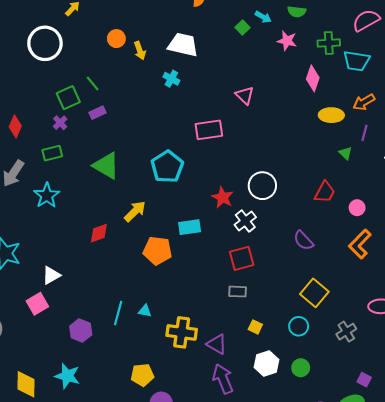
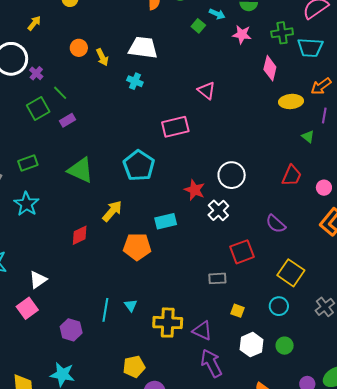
purple cross: (60, 123) -> (36, 73), moved
red square: (242, 258) -> (242, 252), moved
cyan triangle: (145, 311) -> (131, 305), turned 48

